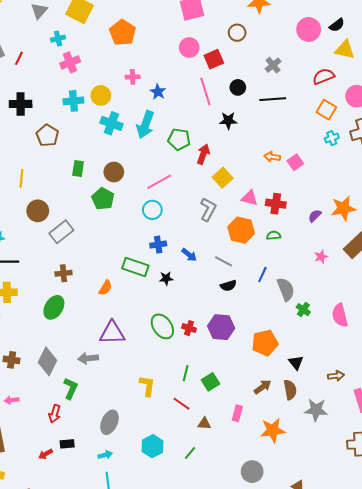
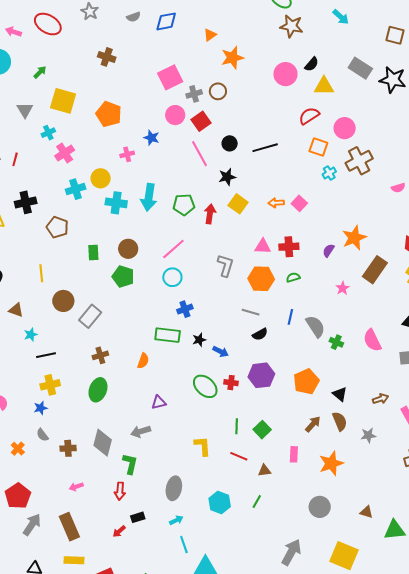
gray cross: (273, 65) -> (194, 94), moved, turned 35
blue star: (158, 92) -> (151, 138), moved
yellow square: (223, 178) -> (238, 204), moved
blue arrow: (189, 255) -> (221, 352), moved
purple triangle: (112, 333) -> (159, 402), size x0.6
gray star: (316, 410) -> (368, 435), size x0.7

